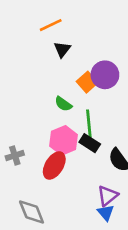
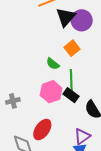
black triangle: (62, 49) -> (66, 17), moved, size x1.5
purple circle: (105, 75) -> (82, 20), moved
red ellipse: (54, 165) -> (42, 130), moved

